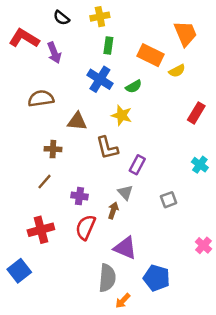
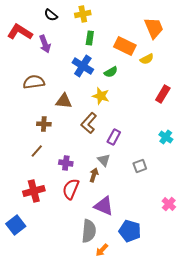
brown L-shape: (107, 148) -> (89, 123), turned 55

